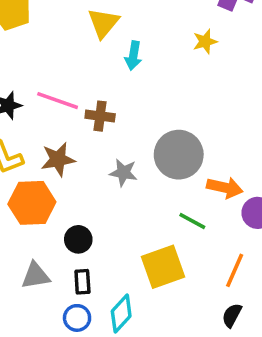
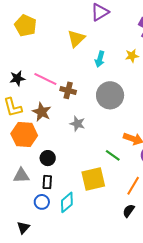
cyan arrow: (133, 56) -> (100, 59), moved
gray circle: (179, 155) -> (110, 95), moved
brown star: (58, 159) -> (42, 112), turned 30

